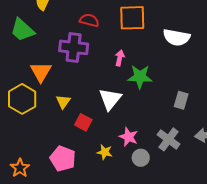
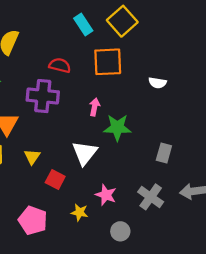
white semicircle: (176, 37) -> (157, 83), size x0.6
gray circle: (141, 158) -> (120, 231), moved

